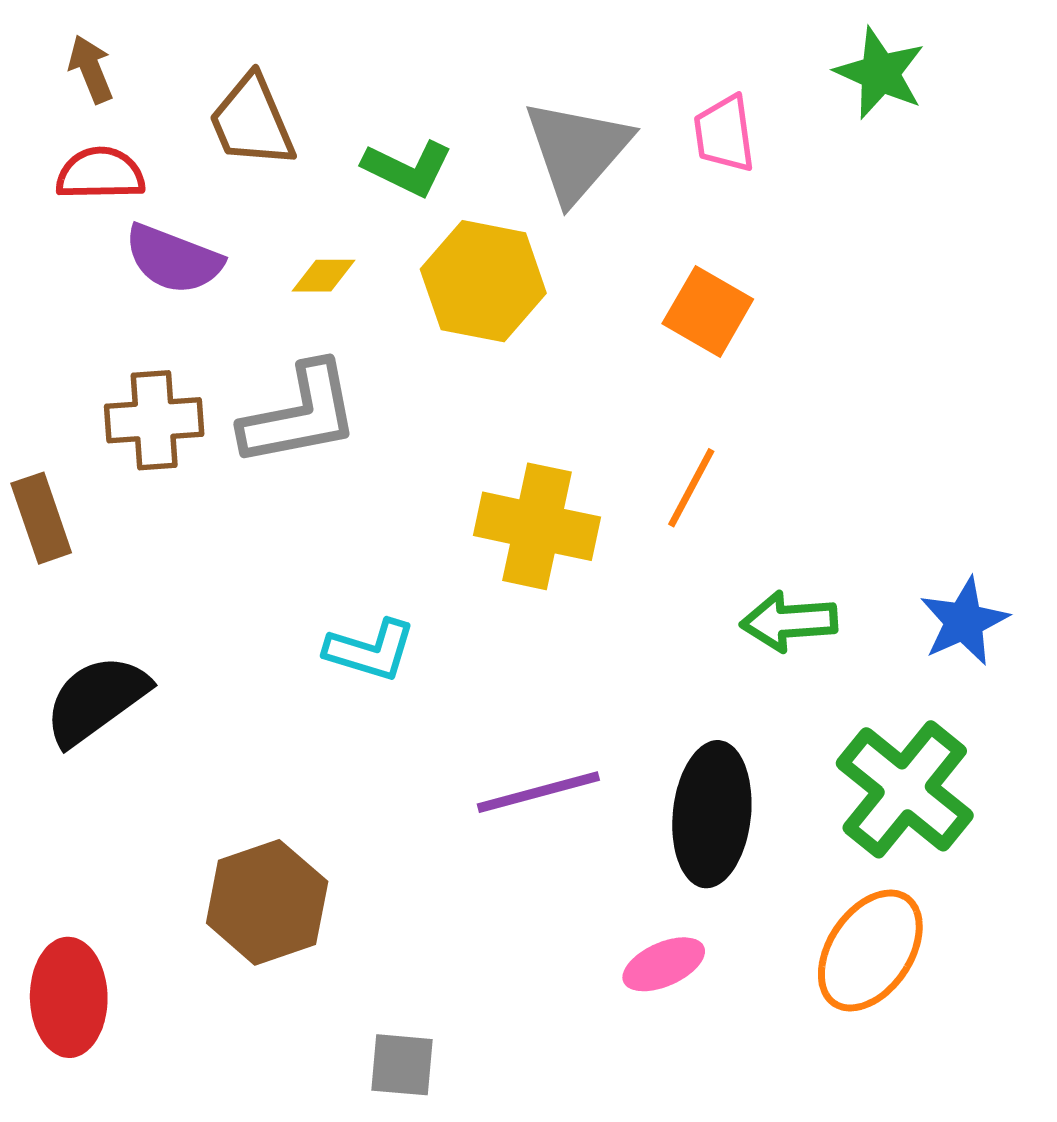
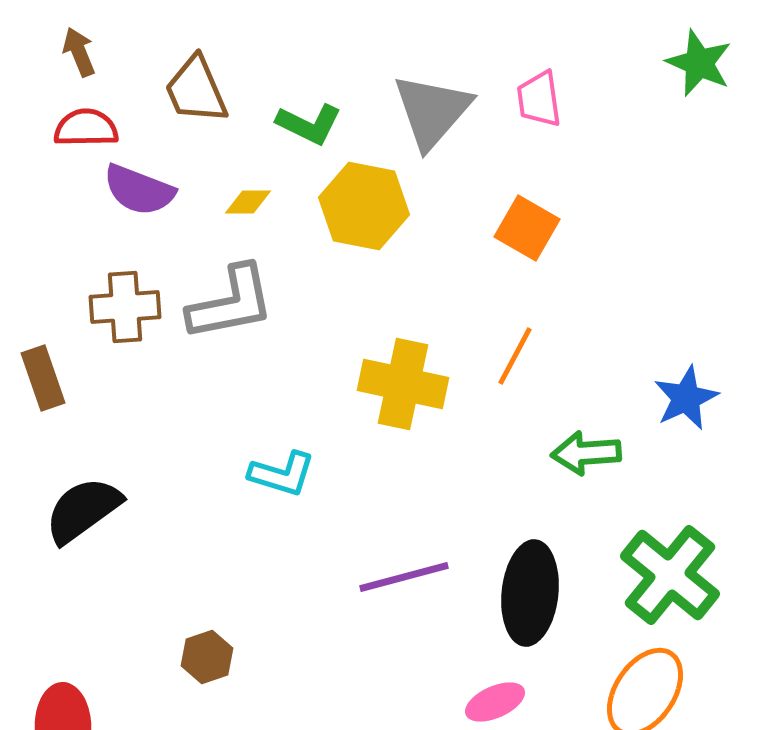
green star: (880, 73) -> (699, 63), moved
blue star: (964, 621) -> (686, 398), moved
brown hexagon: (267, 902) -> (207, 657), size x0.6

